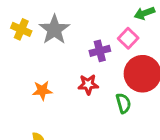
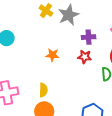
purple cross: (100, 51) -> (89, 37), moved

